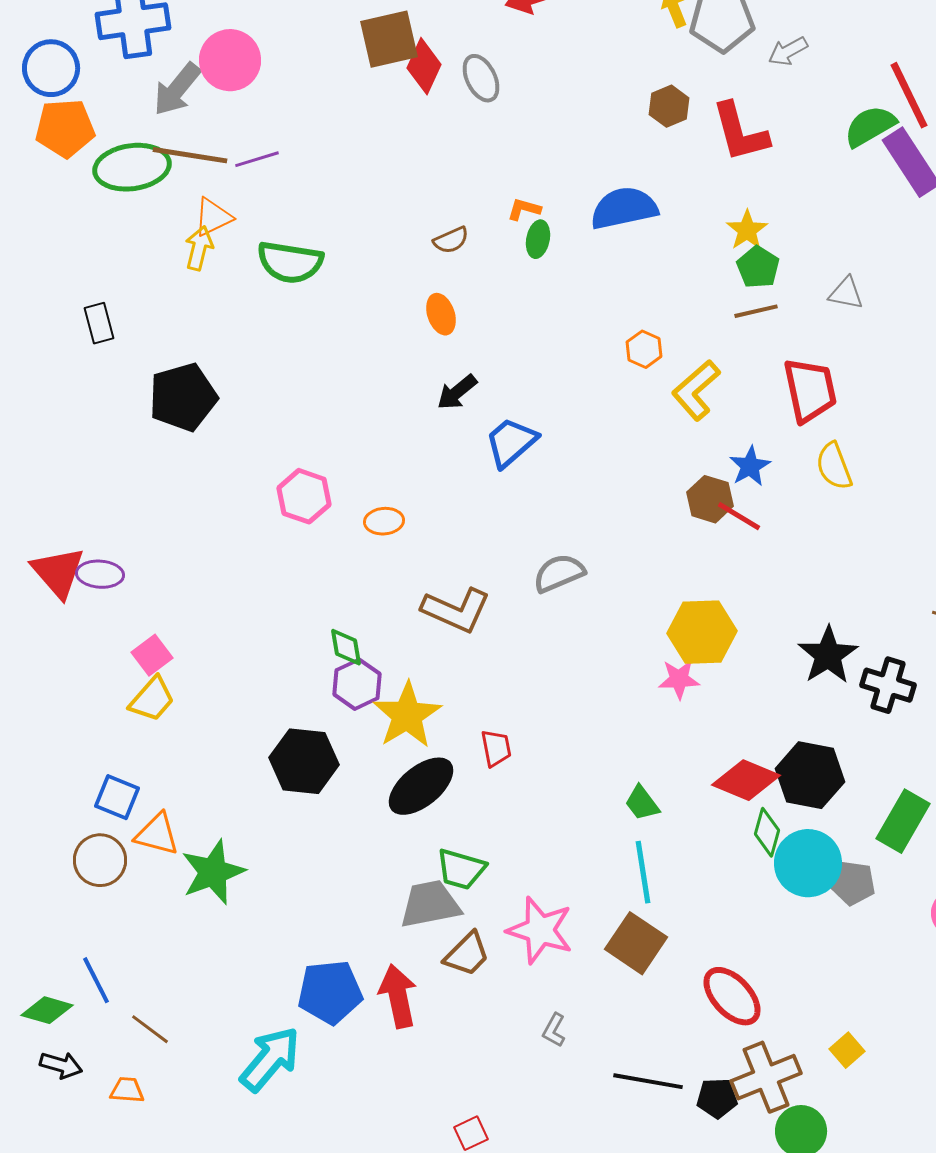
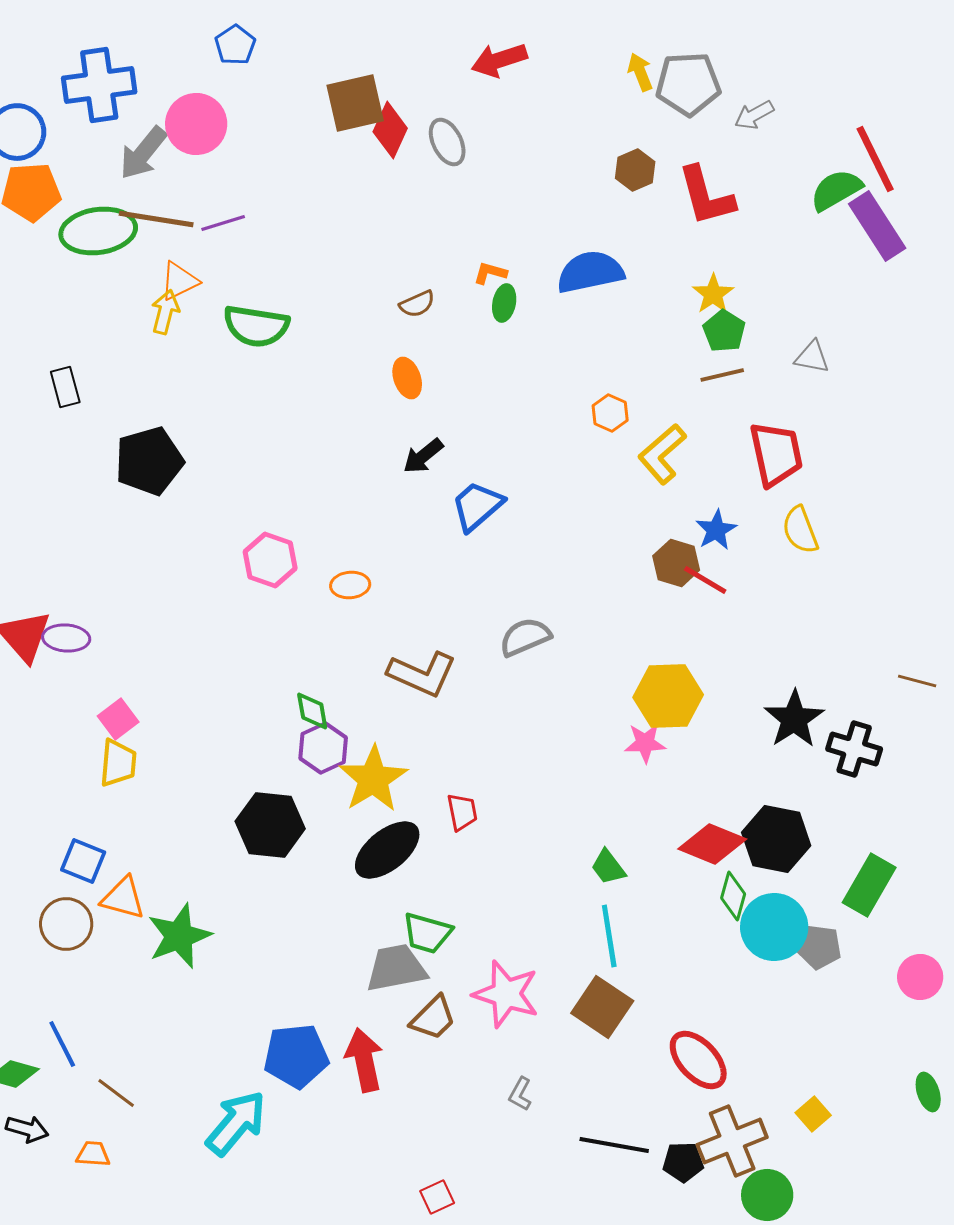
yellow trapezoid: (152, 699) -> (118, 763), turned -36

